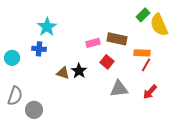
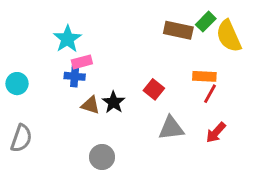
brown rectangle: (117, 39) -> (178, 30), moved
pink rectangle: (93, 43) -> (82, 62), moved
blue cross: (39, 49) -> (75, 76), moved
gray circle: (34, 110) -> (102, 157), moved

